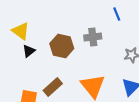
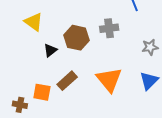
black triangle: (29, 51) -> (50, 50), moved

